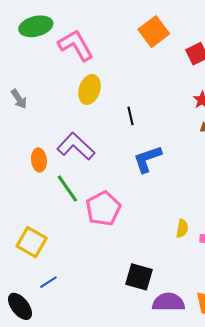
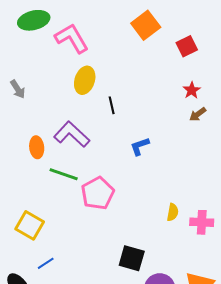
black line: (131, 116) -> (112, 105), moved
blue L-shape: (147, 159) -> (140, 146), size x0.7
green line: (67, 188) -> (64, 174), turned -36

